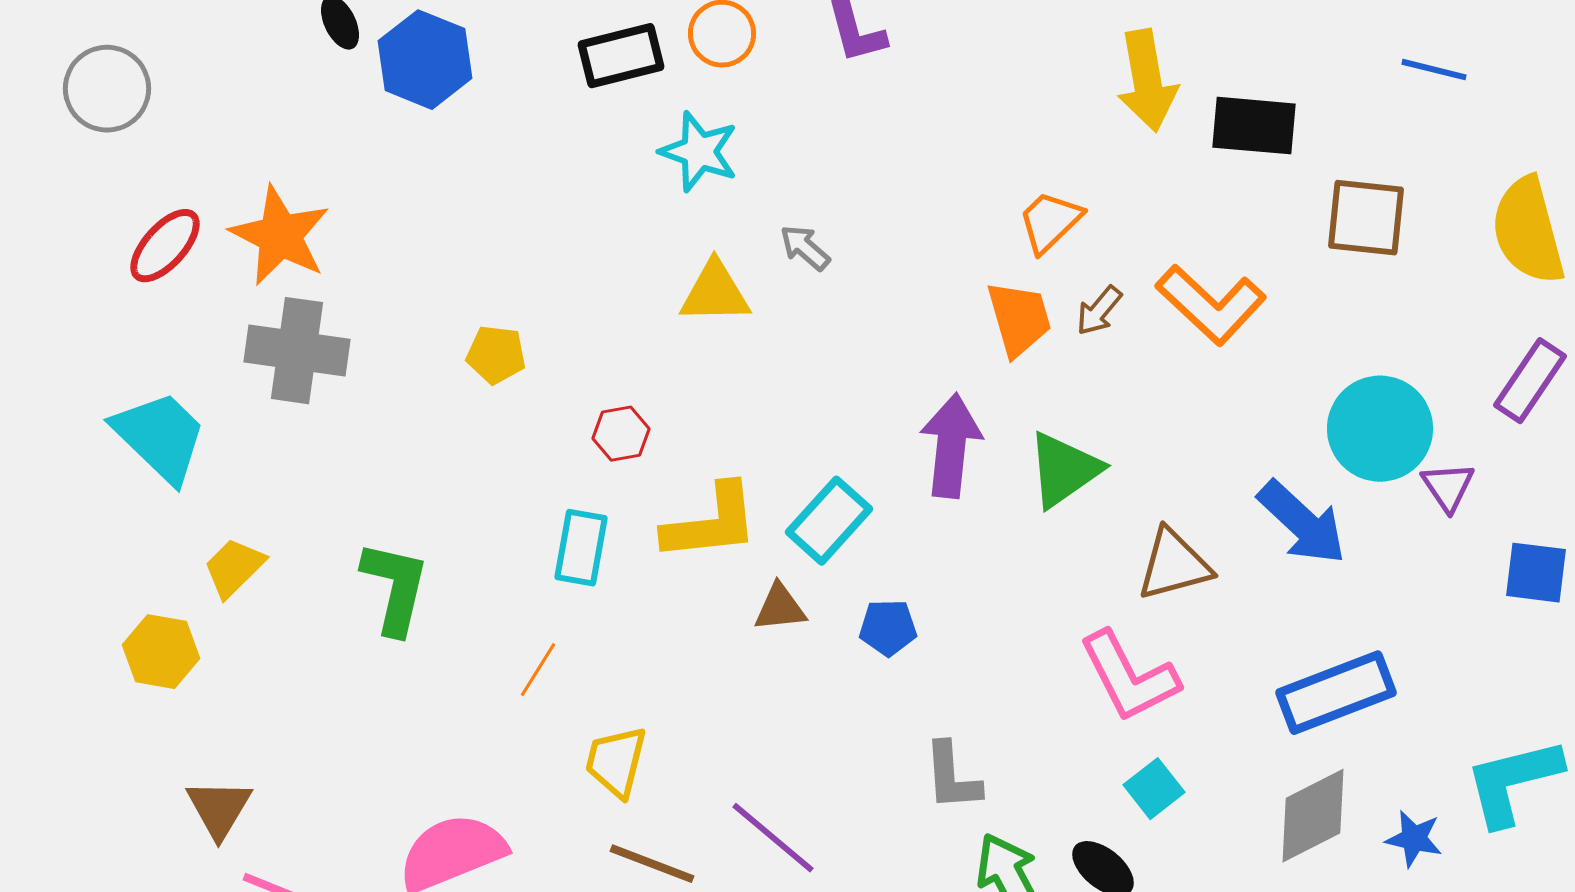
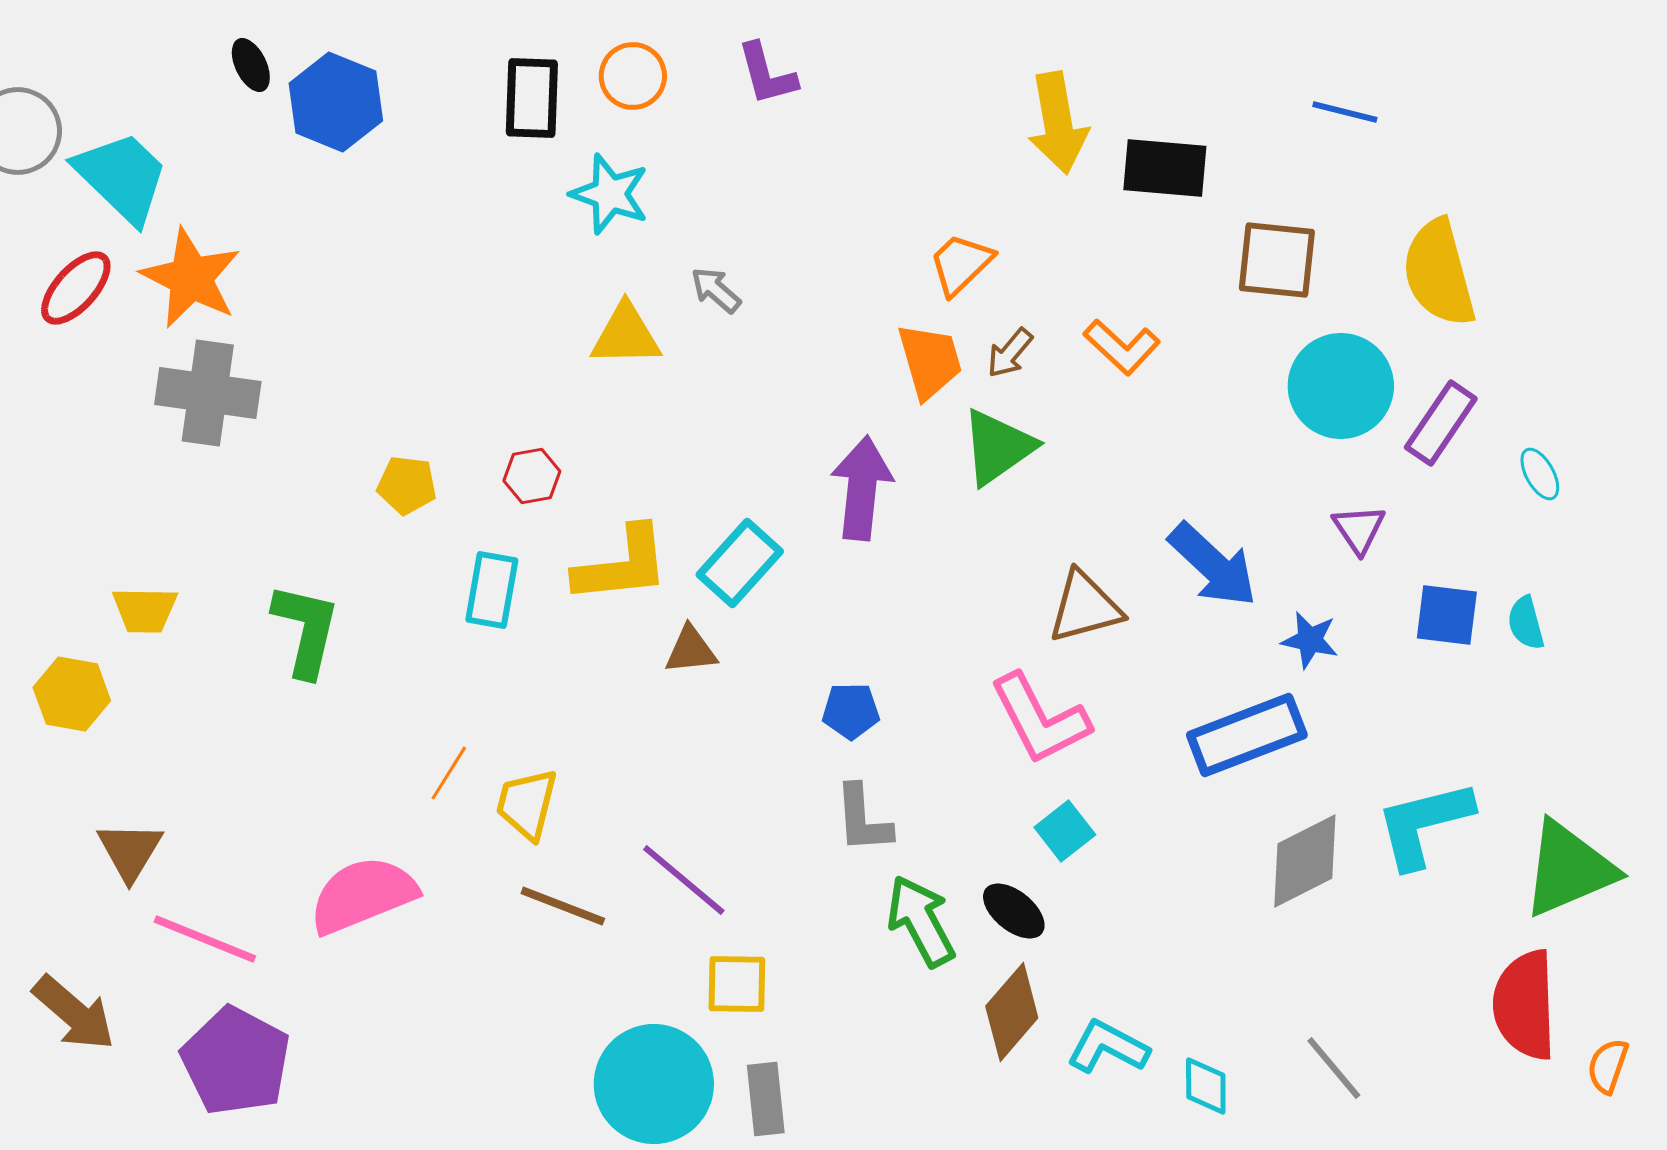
black rectangle: (621, 56) -> (532, 98), turned -74
orange L-shape: (1211, 305) -> (1122, 347), size x0.7
yellow pentagon: (496, 355) -> (407, 485), moved
cyan circle: (1380, 429) -> (1341, 386), moved
cyan trapezoid: (160, 437) -> (122, 177), moved
green triangle: (1064, 470) -> (998, 447), moved
yellow trapezoid: (234, 568) -> (145, 610), turned -134
blue pentagon: (888, 628) -> (851, 711), moved
orange line: (538, 670) -> (449, 773), moved
gray diamond: (1313, 816) -> (1305, 861), moved
blue star: (1414, 839) -> (1310, 640), moved

